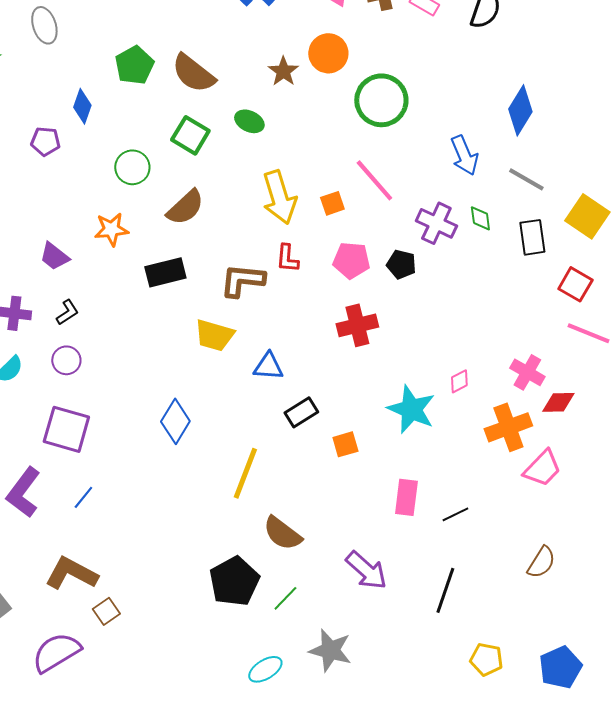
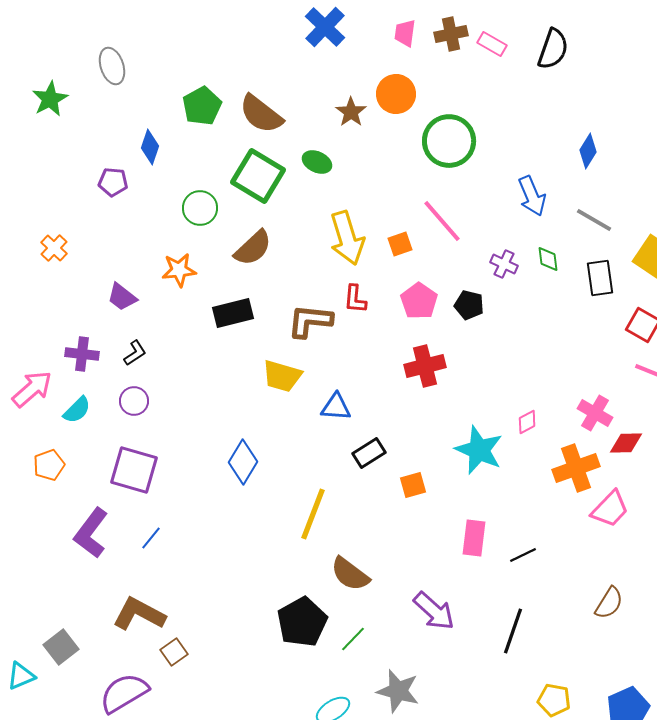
blue diamond: (520, 110) -> (588, 151), size x0.7
green square: (190, 135) -> (258, 176), size x1.4
purple cross: (436, 223) -> (504, 264), size x0.7
pink pentagon: (351, 260) -> (419, 301), turned 30

